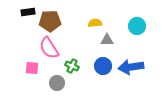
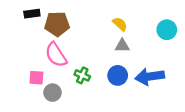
yellow semicircle: (95, 23) -> (120, 24), moved, turned 48
cyan circle: (137, 26) -> (167, 30), moved
gray circle: (57, 83) -> (52, 93), moved

